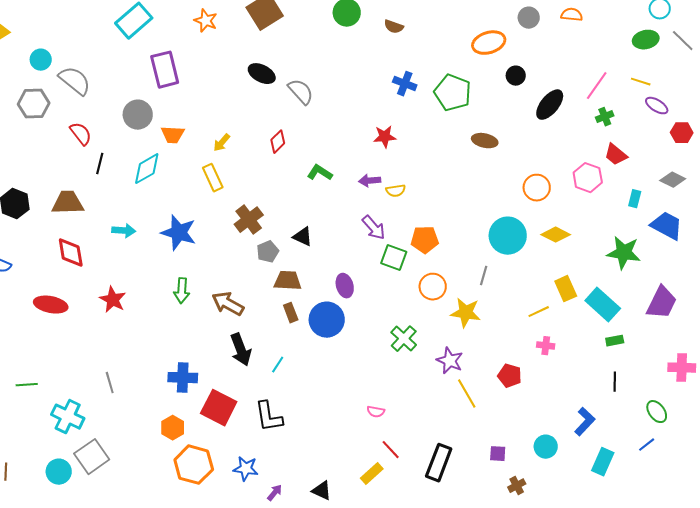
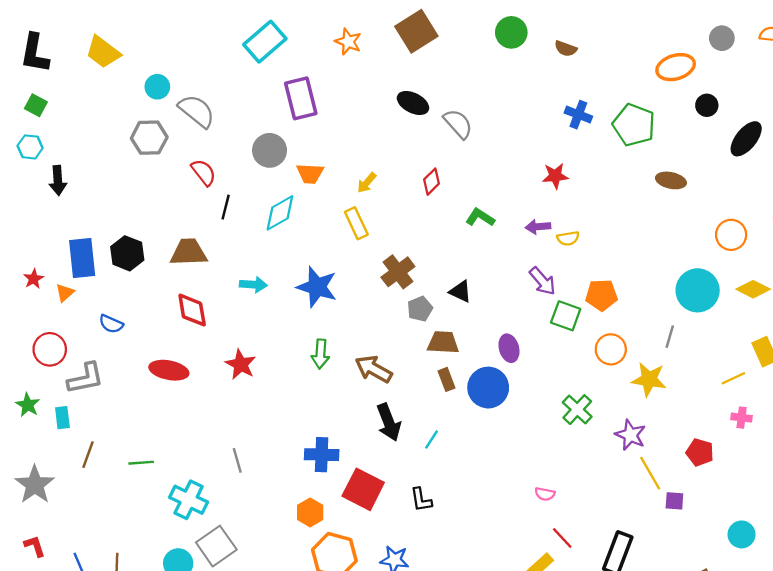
black L-shape: (269, 417) -> (421, 500), size x0.7
purple square: (498, 454) -> (674, 501), moved

